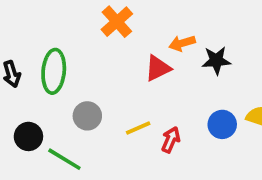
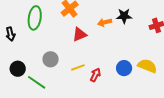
black star: (216, 60) -> (124, 16), moved
red triangle: (158, 68) -> (80, 34), moved
green ellipse: (54, 71) -> (35, 18), moved

